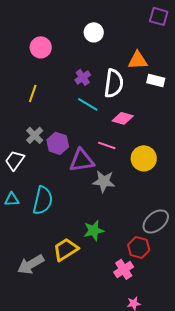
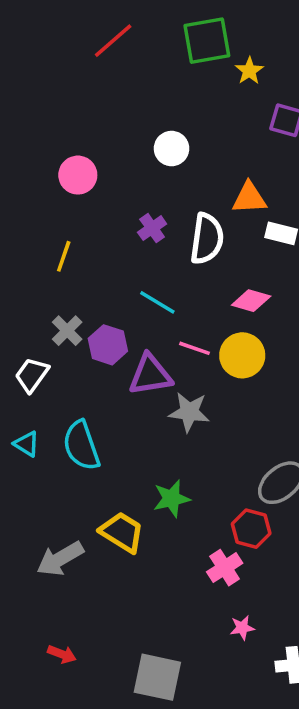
cyan line: (88, 104) -> (157, 302), moved
pink diamond: (123, 118) -> (251, 301), moved
yellow circle: (144, 158) -> (242, 355), moved
cyan triangle: (12, 199) -> (27, 444), turned 35
cyan semicircle: (43, 200) -> (81, 446), turned 148
yellow trapezoid: (66, 249) -> (122, 532), turned 64

